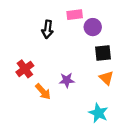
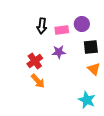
pink rectangle: (75, 15) -> (62, 30), moved
red cross: (25, 69) -> (35, 61), moved
purple star: (67, 80) -> (59, 52), moved

